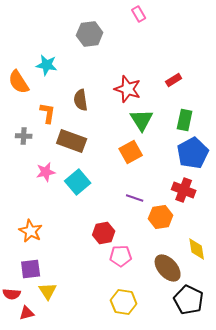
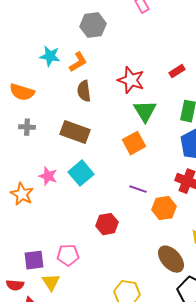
orange semicircle: (19, 82) -> (22, 92), moved, turned -40
orange L-shape: (48, 113) -> (78, 62), moved, turned 50
pink star: (46, 172) -> (48, 176), moved, turned 30
orange star: (31, 231) -> (22, 194), moved
pink pentagon: (121, 256) -> (68, 255), moved

